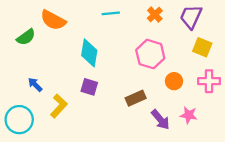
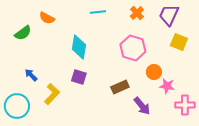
orange semicircle: (53, 20) -> (47, 18), size x0.7
pink cross: (209, 81) -> (185, 105), moved
pink star: (189, 115) -> (167, 86), moved

